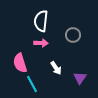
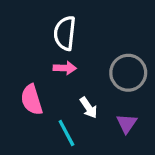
gray circle: (73, 35) -> (128, 73), moved, size x1.5
cyan line: (32, 84) -> (66, 133), moved

